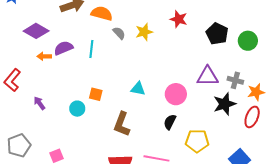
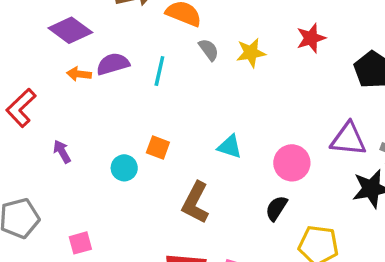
red star: (179, 19) -> (311, 38), turned 30

